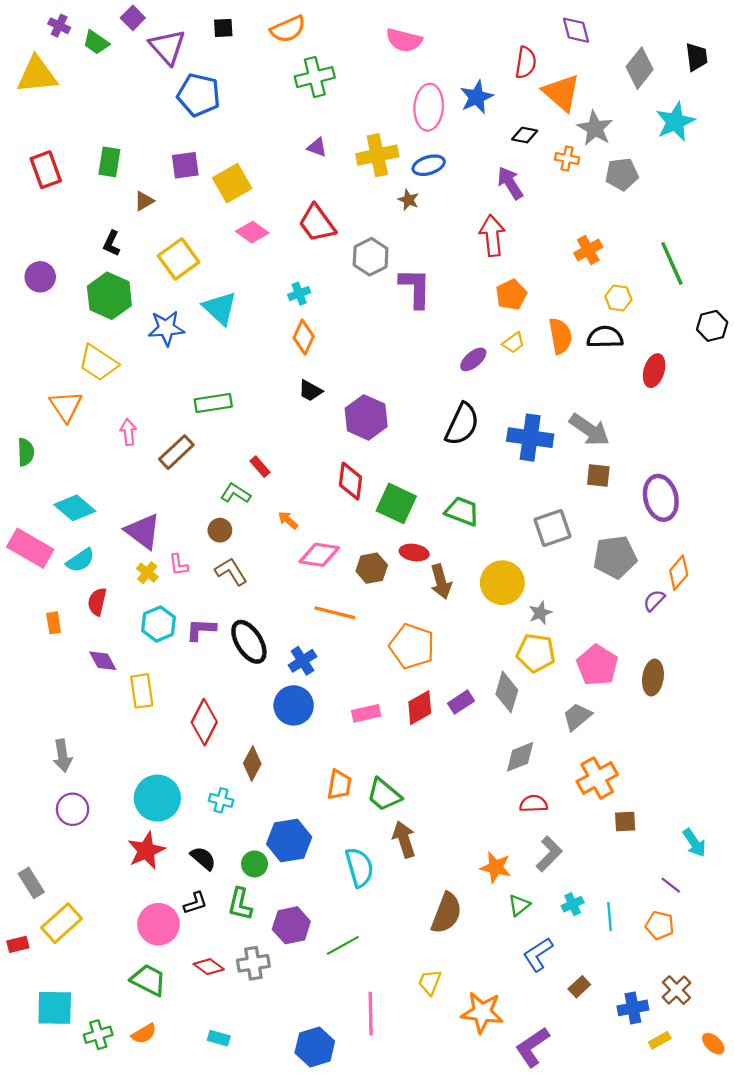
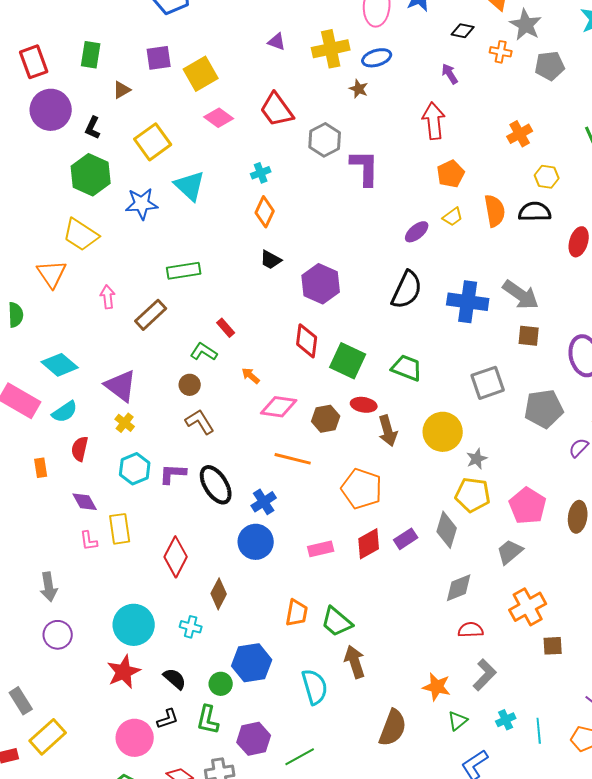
purple arrow: (510, 183) -> (450, 74), size x0.7
purple circle: (40, 277) -> (51, 110), moved, size x1.5
pink L-shape: (179, 565) -> (89, 541), moved

